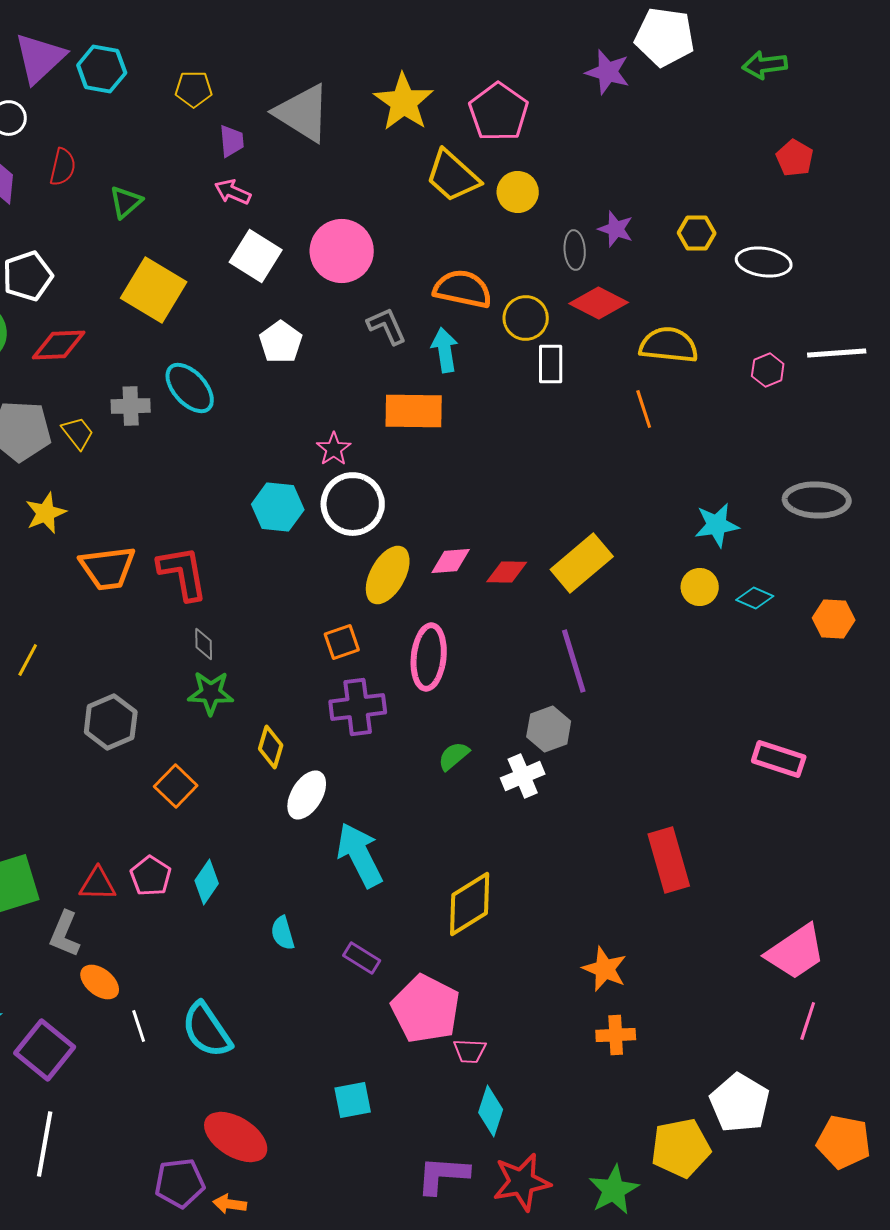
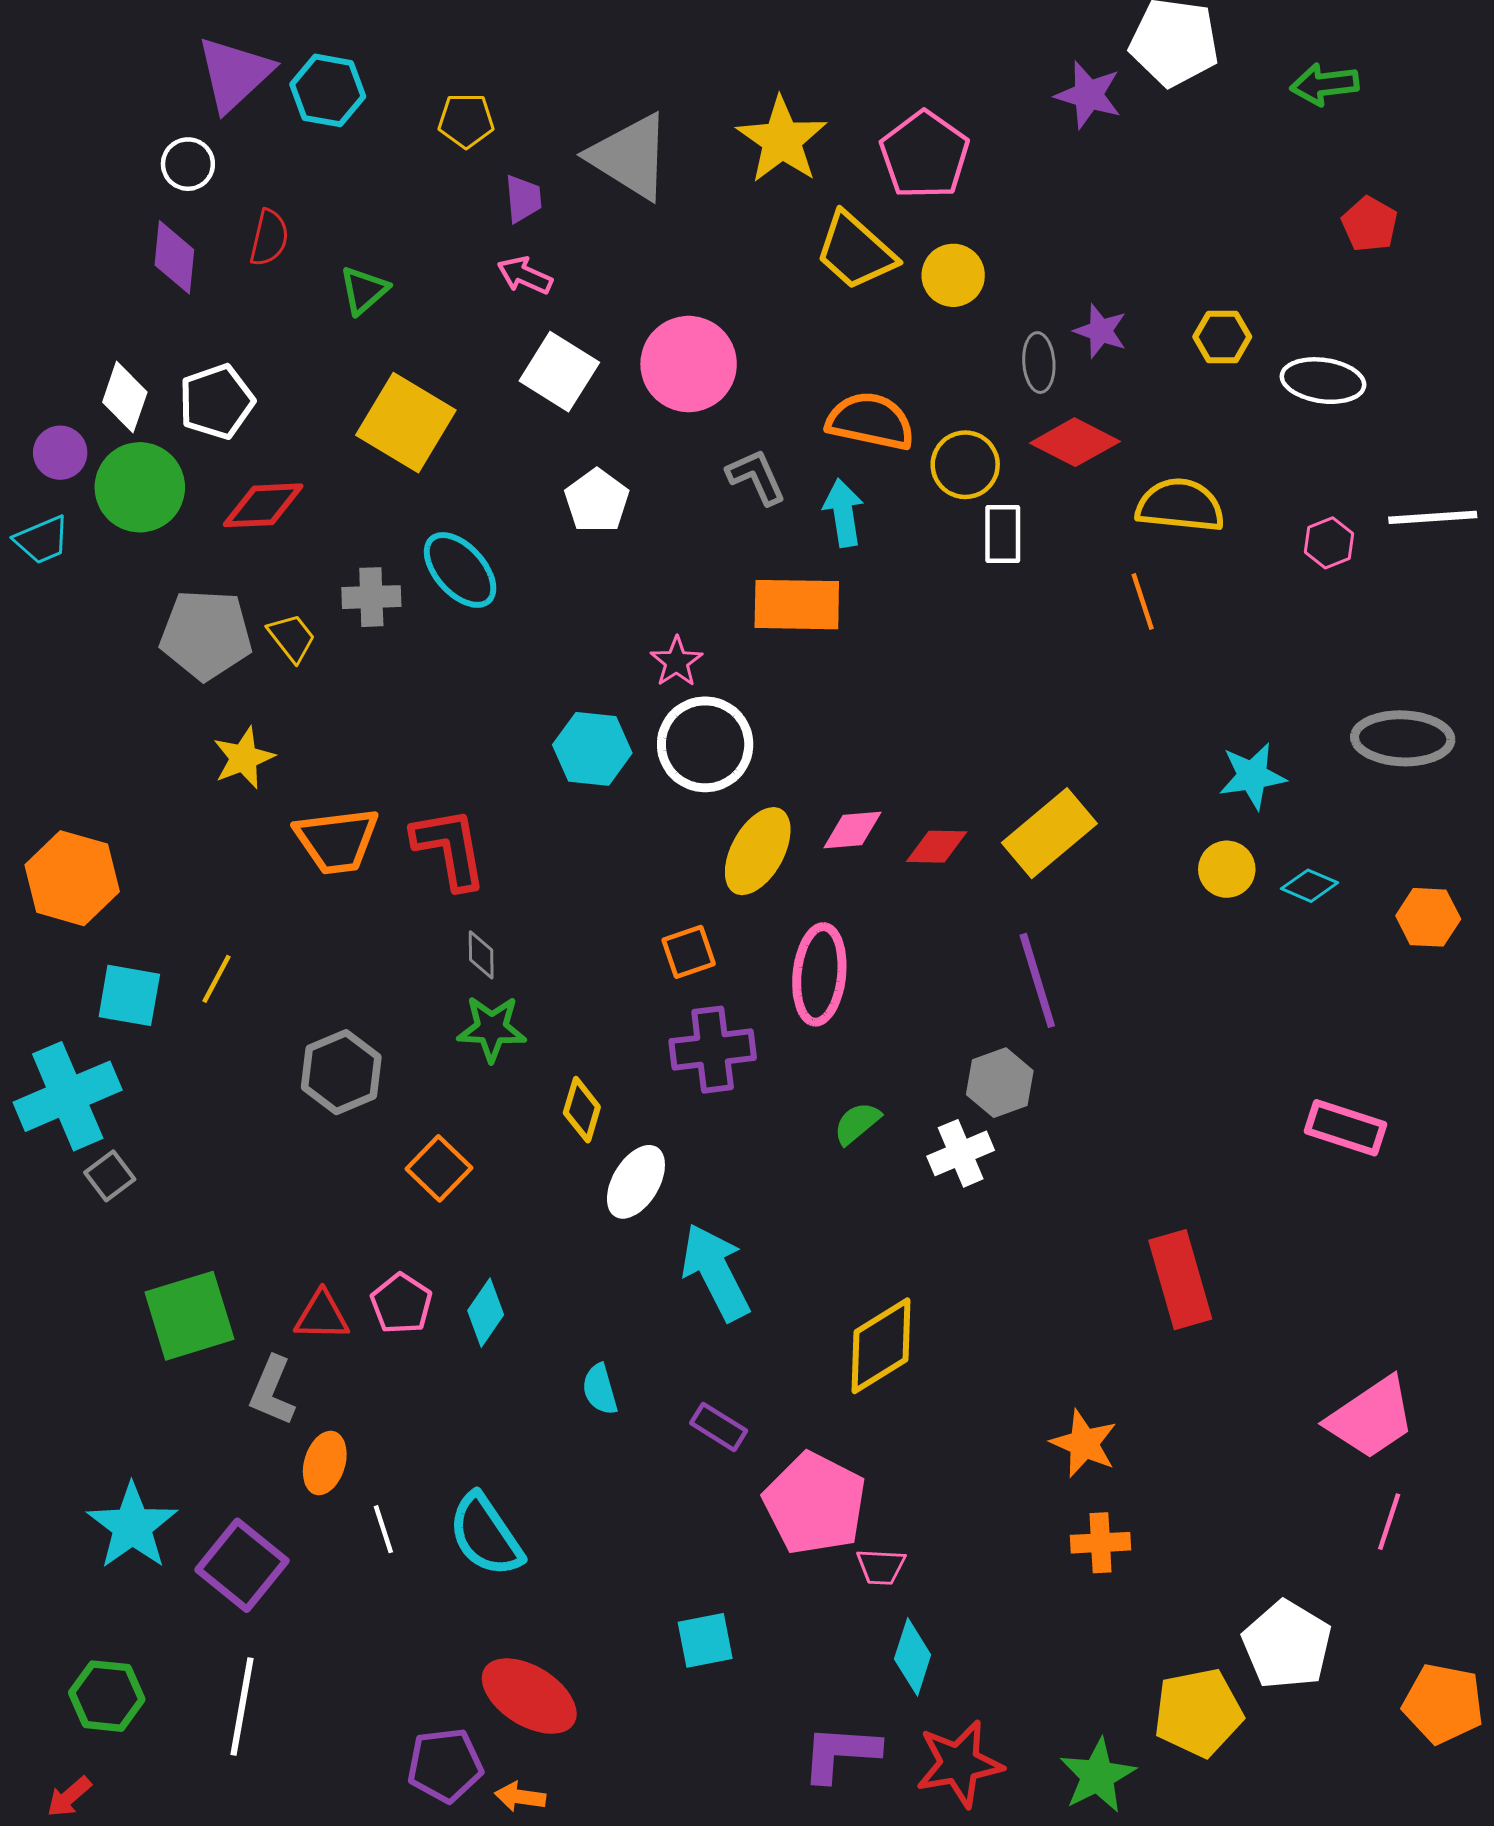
orange ellipse: (100, 982) -> (325, 1463), turned 69

